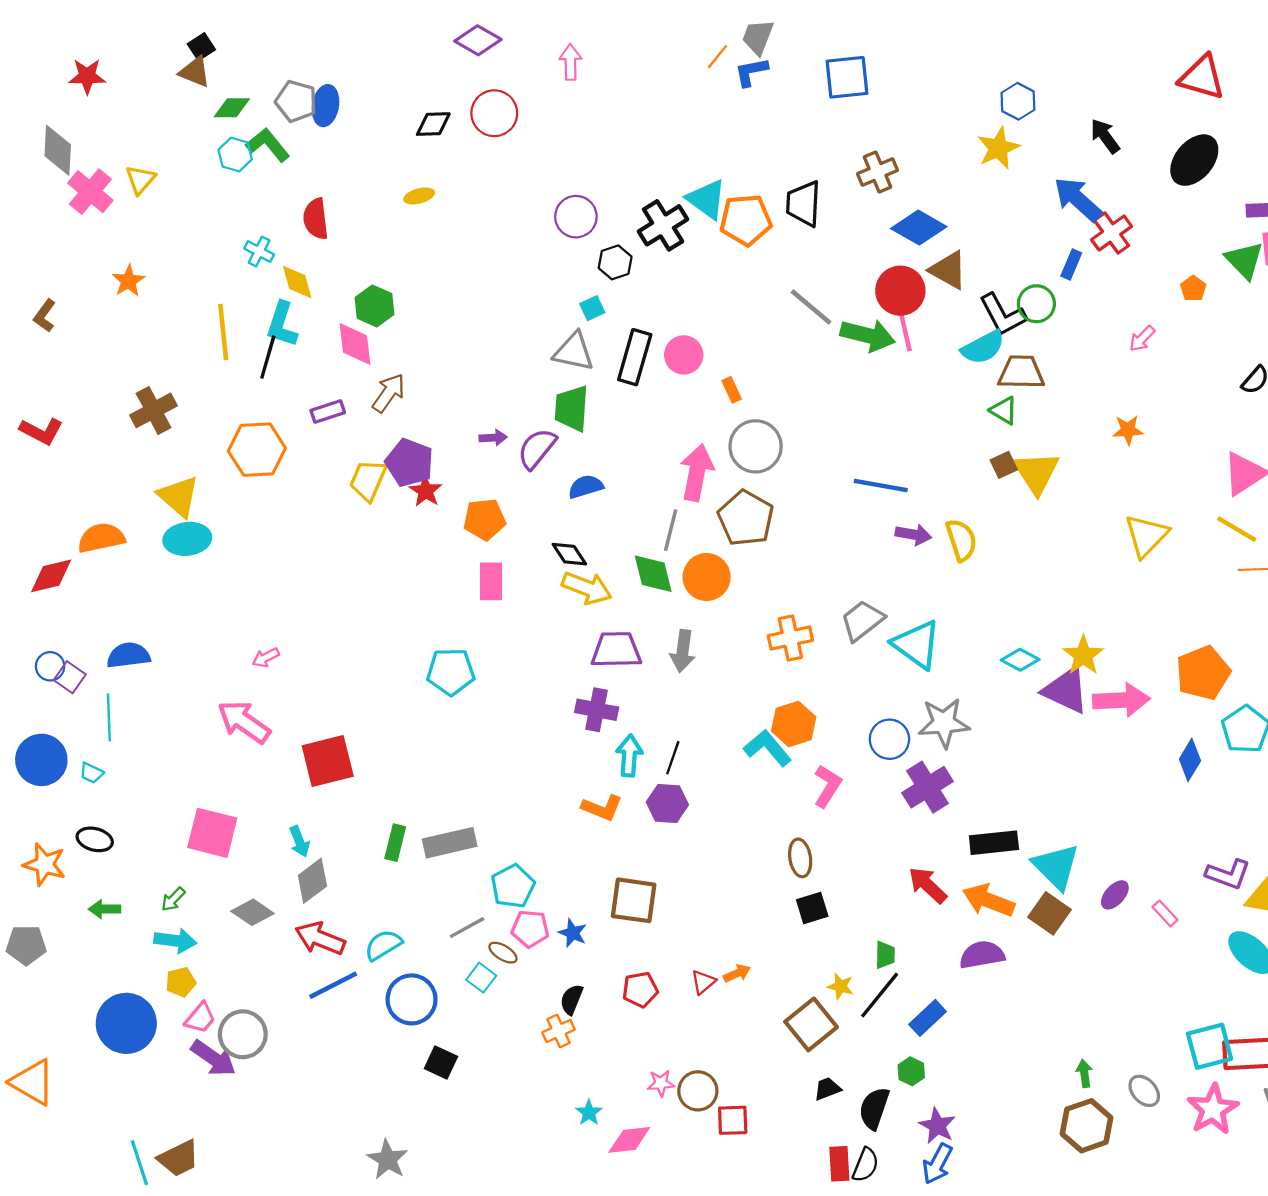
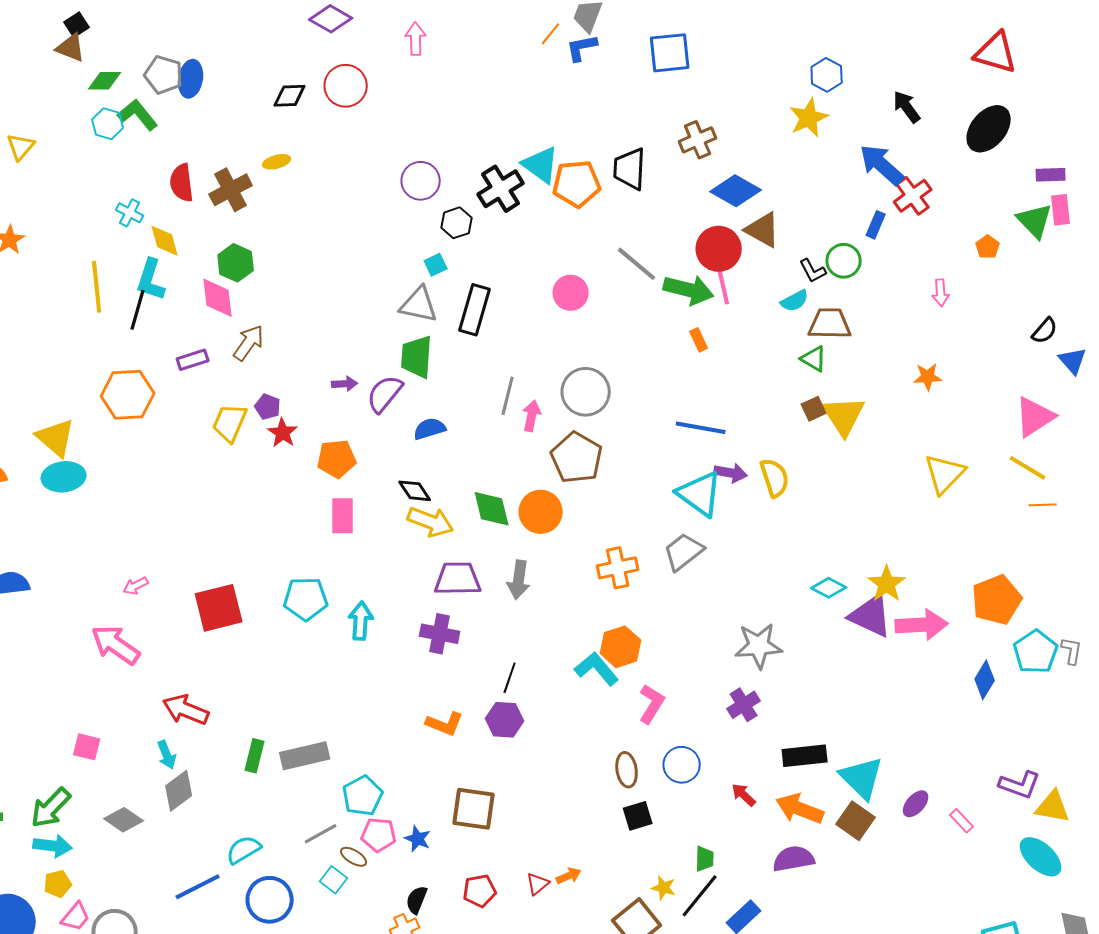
black L-shape: (1003, 315) -> (813, 271), size x0.6
pink arrow: (1142, 339) -> (941, 293), turned -48
cyan semicircle: (983, 347) -> (795, 301), size x0.7
pink circle: (684, 355) -> (571, 293), moved
orange rectangle: (732, 390) -> (699, 340), moved
brown cross: (154, 410) -> (231, 190), moved
purple pentagon: (409, 463) -> (268, 407), size x0.6
pink arrow: (697, 472) -> (532, 416), size x0.6
gray line: (671, 530) -> (508, 396), moved
cyan triangle: (917, 645) -> (700, 494), moved
blue circle: (889, 739) -> (682, 765), moved
cyan arrow: (629, 756) -> (361, 621), moved
red square: (328, 761) -> (219, 608), moved
purple cross: (928, 787) -> (744, 705), size x0.7
pink square: (212, 833) -> (87, 747), size x0.6
red arrow: (928, 885) -> (744, 795), size x0.7
green arrow: (173, 899) -> (51, 808), size x1.8
red arrow: (320, 938) -> (186, 710), moved

